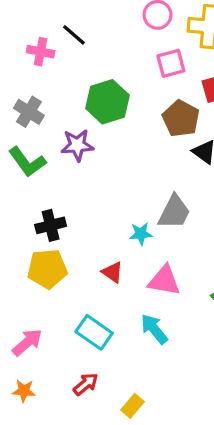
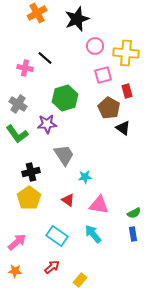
gray trapezoid: (174, 212) -> (64, 155), moved, turned -60
yellow pentagon: (47, 269) -> (29, 198), turned -30

